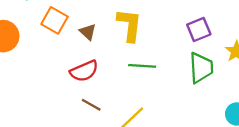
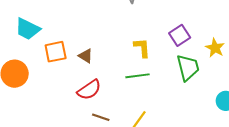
orange square: (55, 20) -> (56, 52), turned -30
yellow L-shape: (130, 25) -> (142, 48), moved, size x0.7

